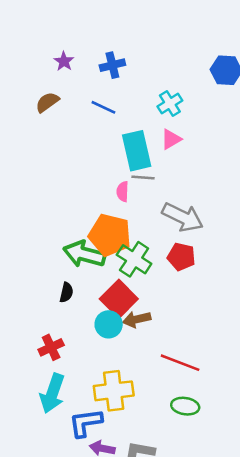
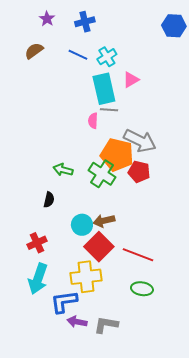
cyan cross: (170, 103) -> (107, 57), moved
orange pentagon: (110, 235) -> (117, 155), moved
green arrow: (84, 254) -> (63, 170), size x0.6
red square: (119, 299) -> (99, 247), moved

